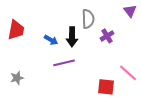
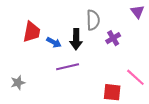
red trapezoid: (16, 30) -> (32, 32), moved

